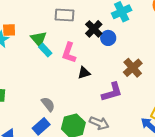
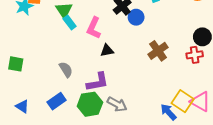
purple L-shape: (112, 92) -> (98, 82), moved
gray semicircle: (48, 104) -> (66, 70), moved

